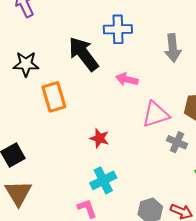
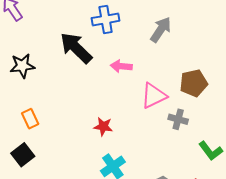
gray arrow: (173, 48) -> (161, 30), turned -132
orange rectangle: (54, 97) -> (30, 119), moved, size x0.7

